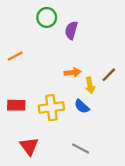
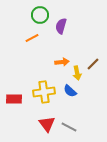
orange line: (15, 56) -> (32, 38), moved
red rectangle: (16, 105) -> (14, 99), moved
red triangle: (29, 146) -> (47, 124), moved

